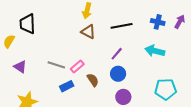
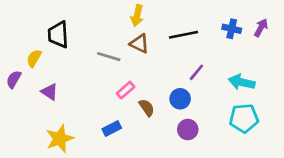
cyan arrow: (155, 51) -> (242, 82), moved
purple line: (117, 54) -> (196, 72), moved
gray line: (56, 65) -> (109, 57), moved
blue rectangle: (67, 86) -> (112, 129), moved

